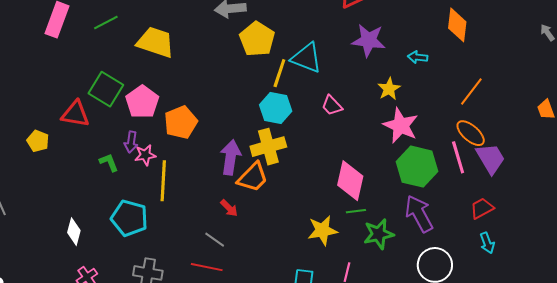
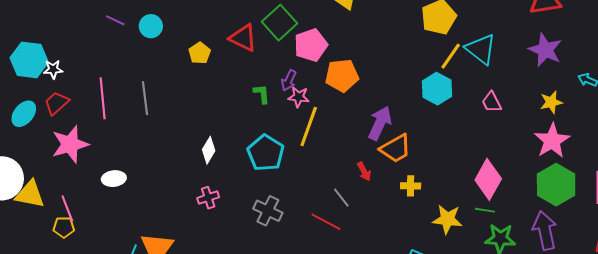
yellow cross: (268, 147) -> (411, 186), moved, size x0.6

